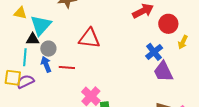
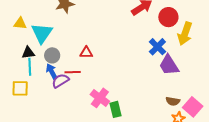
red triangle: (89, 38) -> (86, 53), moved, size x0.6
black triangle: (33, 39) -> (28, 53), moved
yellow arrow: (183, 42) -> (185, 34), size x1.6
purple semicircle: (25, 82) -> (60, 81), moved

